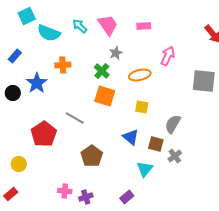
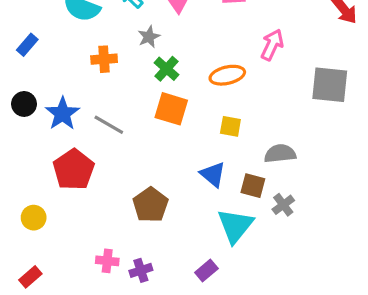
gray star: (116, 53) -> (149, 37), moved
blue star: (37, 83) -> (62, 114), moved
gray line: (75, 118) -> (109, 125), moved
gray semicircle: (173, 124) -> (280, 154), turned 54
cyan triangle: (145, 169) -> (235, 226), size x1.4
red rectangle: (11, 194) -> (30, 277), moved

